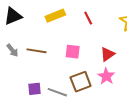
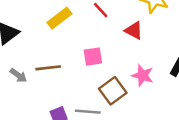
red triangle: (108, 54) -> (134, 30), moved, turned -42

